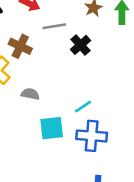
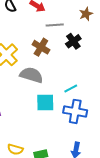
brown cross: (20, 46) -> (41, 47), moved
gray semicircle: (30, 94) -> (31, 75), size x1.6

